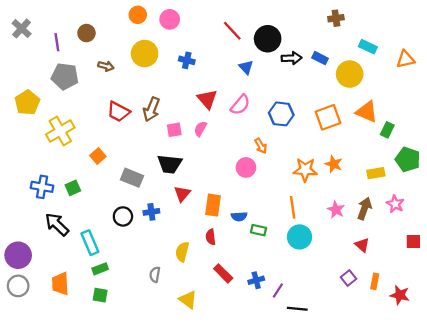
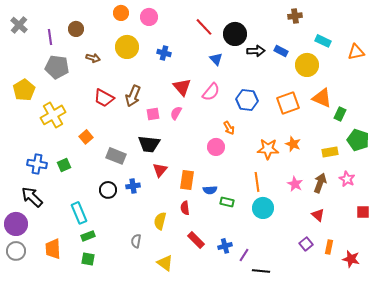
black arrow: (57, 224) -> (32, 197), moved

